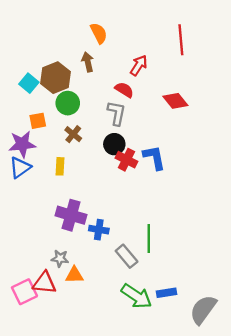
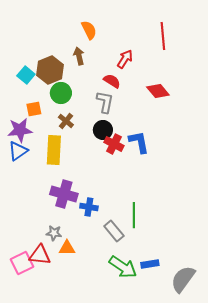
yellow rectangle: (60, 166) -> (54, 150), size x1.8

